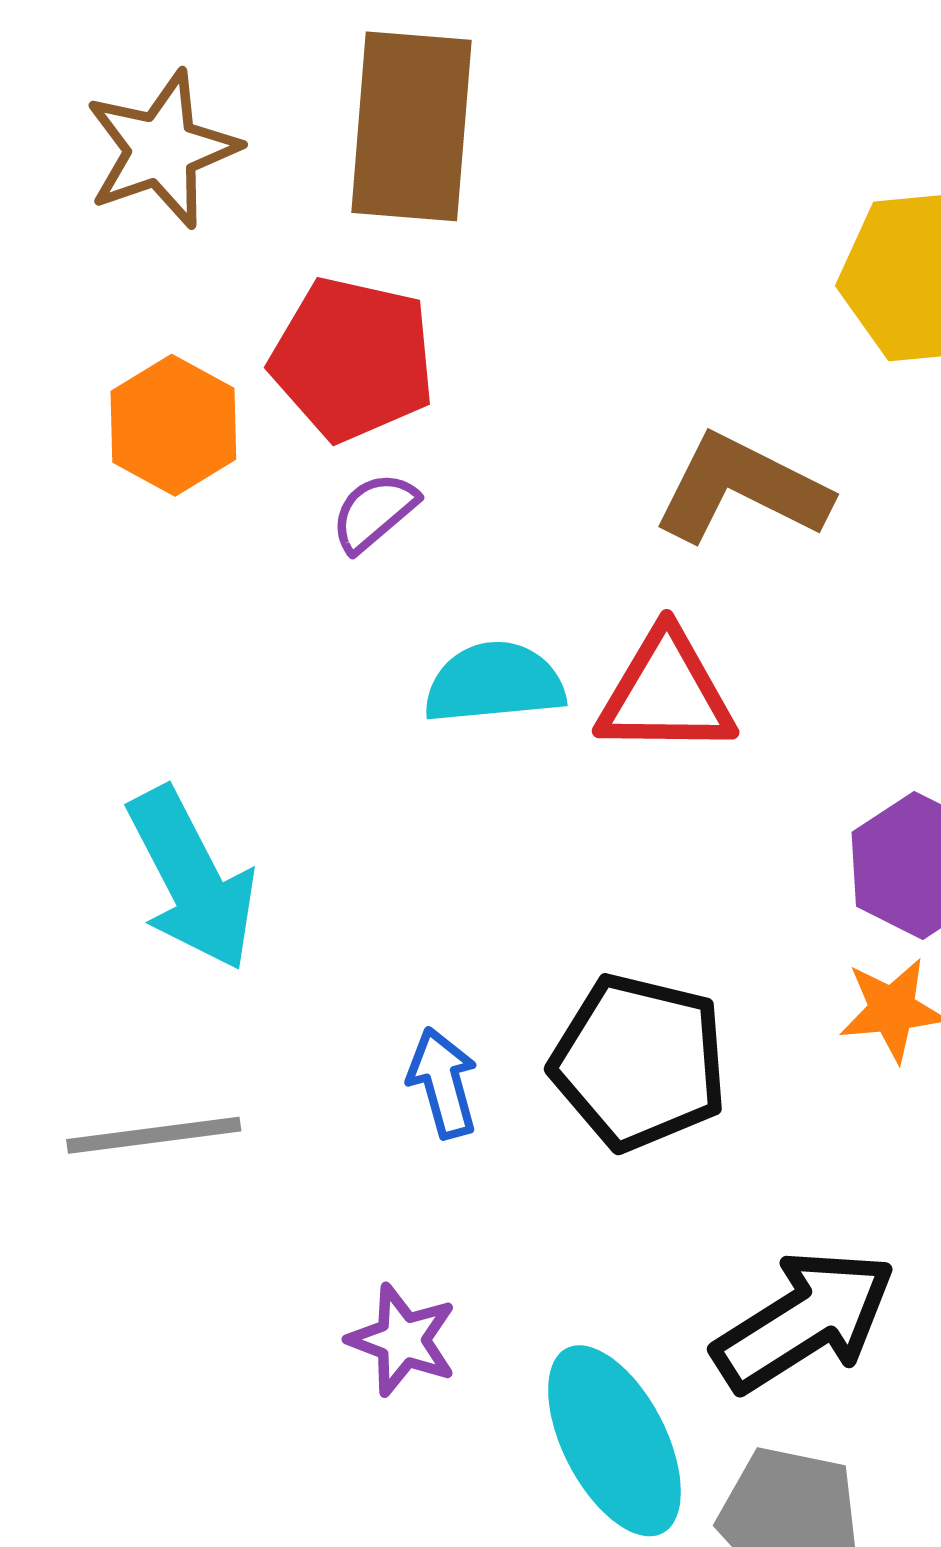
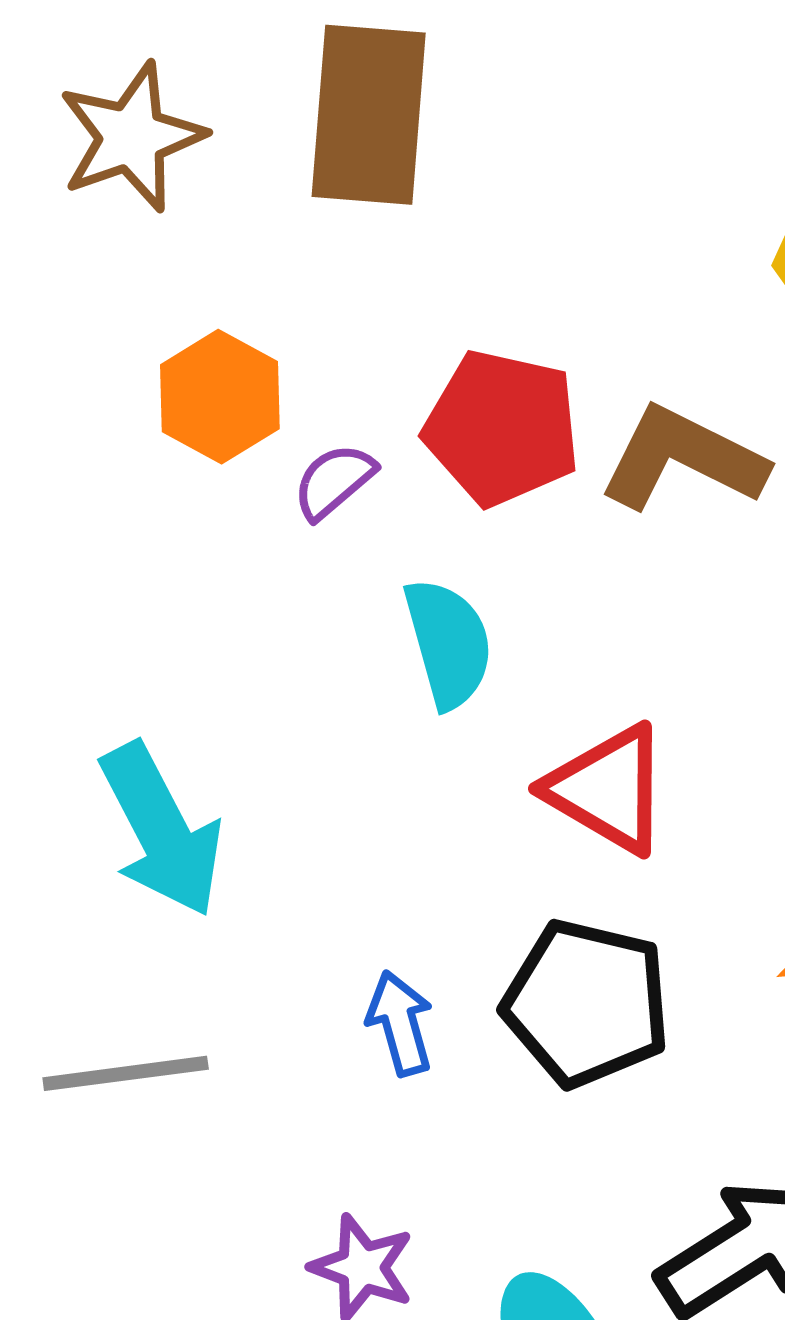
red pentagon: (353, 359) -> (502, 428), moved
orange hexagon: (173, 425) -> (220, 397), moved
cyan semicircle: (494, 683) -> (448, 643), turned 80
red triangle: (666, 693) -> (608, 789), moved, turned 30

